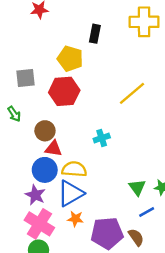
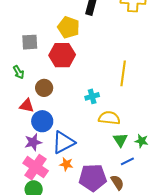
yellow line: (132, 93) -> (123, 73), moved, turned -45
red triangle: (53, 149) -> (27, 106), moved
yellow semicircle: (74, 169) -> (109, 118), moved
purple star: (35, 195) -> (33, 142), turned 30

